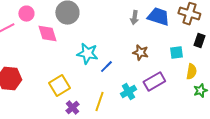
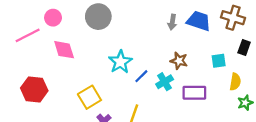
pink diamond: (47, 34) -> (64, 50), moved
cyan star: (87, 54) -> (120, 62), turned 30
purple rectangle: (154, 82) -> (194, 93), turned 30
cyan cross: (128, 92) -> (165, 82), moved

